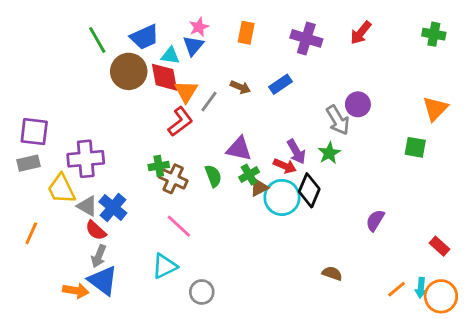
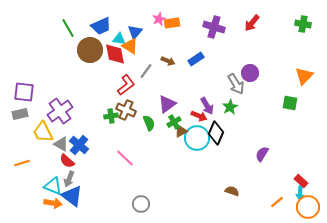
pink star: (199, 27) -> (159, 19), moved
orange rectangle: (246, 33) -> (172, 23), turned 70
orange triangle: (186, 91) -> (130, 46), moved, turned -30
purple triangle: (239, 149) -> (167, 104), turned -48
purple cross: (86, 159) -> (60, 111), turned -30
brown cross: (173, 179) -> (126, 110), moved
orange line: (31, 233) -> (22, 163), turned 49
red rectangle: (440, 246) -> (301, 181), moved
cyan triangle: (165, 266) -> (53, 186), moved, turned 48
cyan arrow: (421, 288) -> (300, 193), moved

